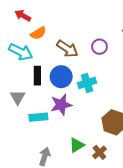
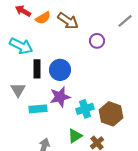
orange semicircle: (38, 33) -> (43, 18), moved
brown arrow: (67, 49) -> (68, 21), moved
cyan cross: (87, 83) -> (85, 109), moved

